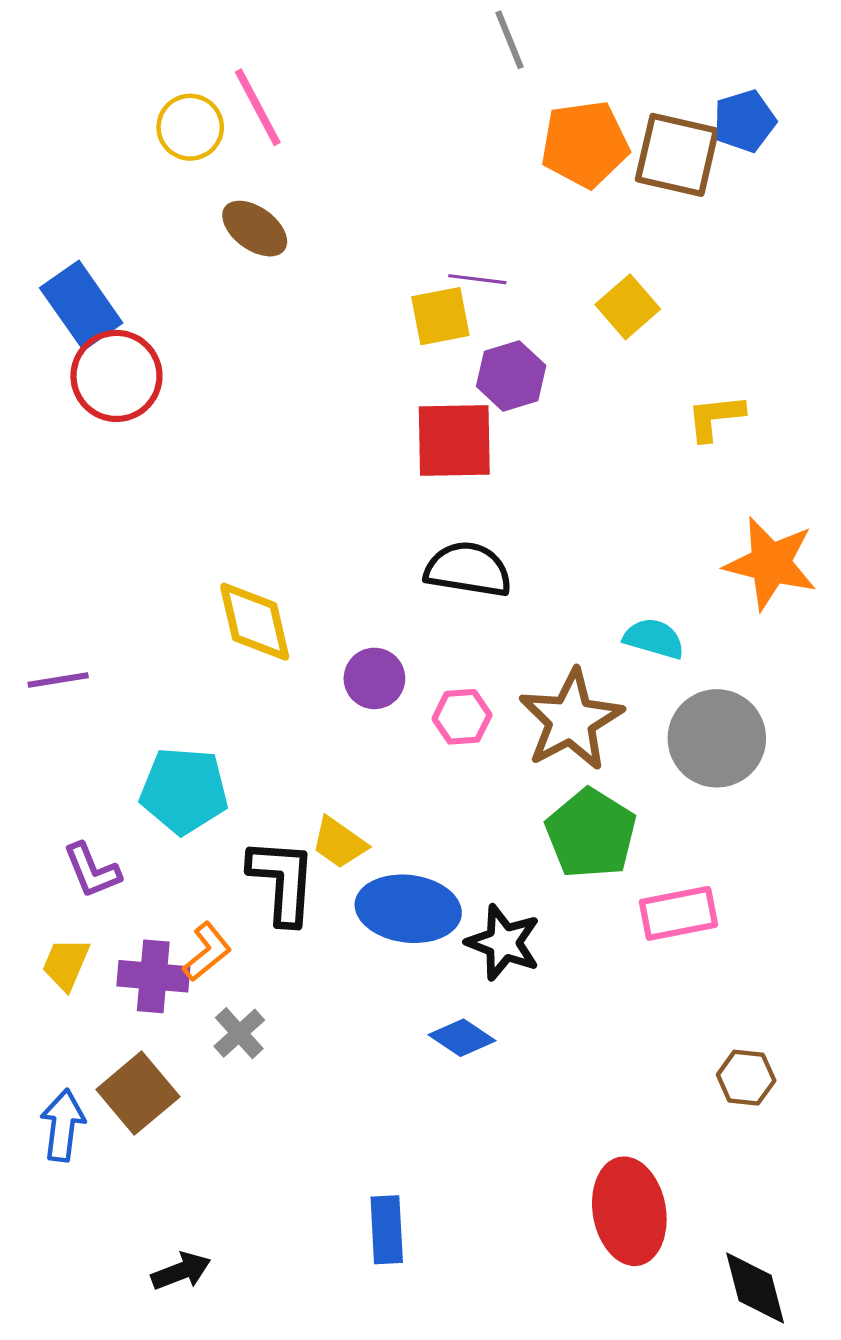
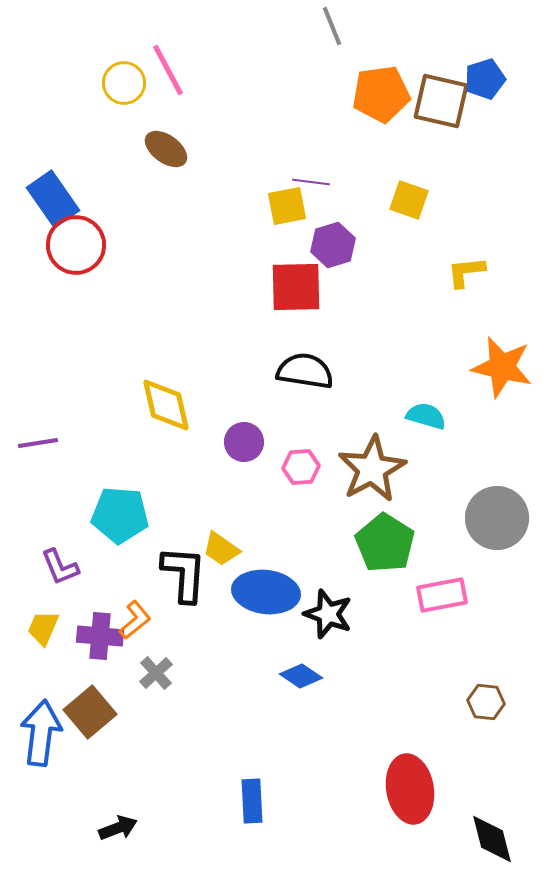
yellow square: (628, 307) -> (409, 200), turned -30
gray circle: (717, 738) -> (497, 518), moved
blue arrow: (63, 1125) -> (41, 733), size x1.4

